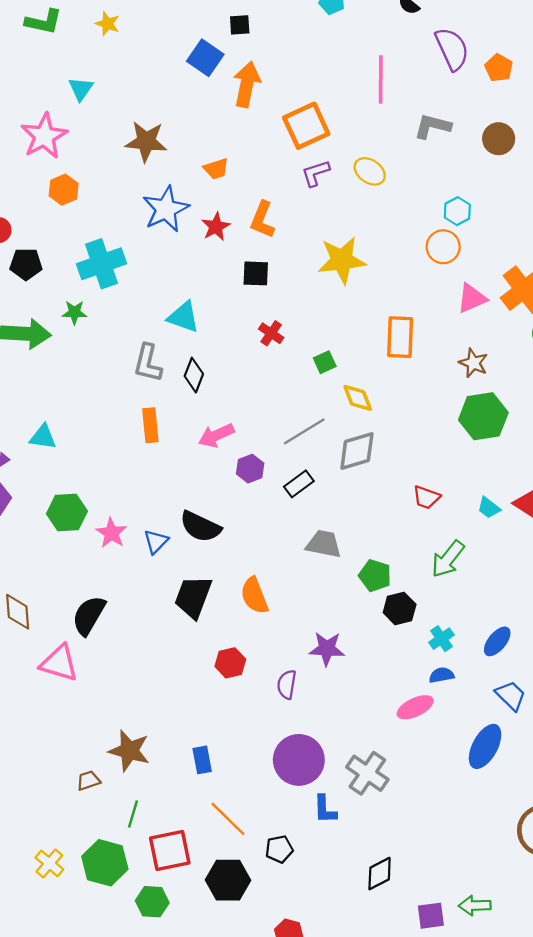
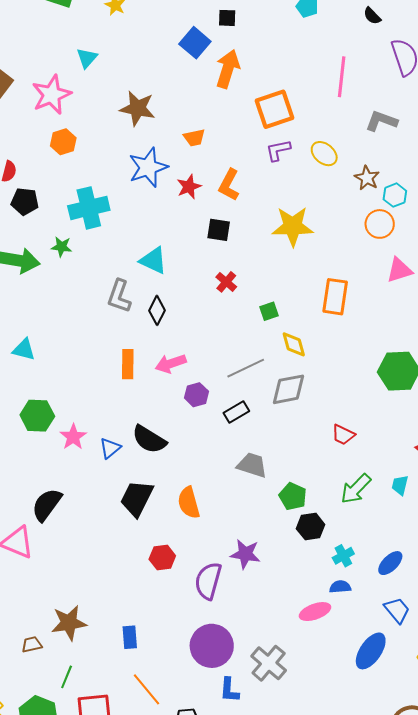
brown star: (473, 363) -> (367, 178), moved
orange rectangle: (150, 425) -> (128, 364), moved
cyan trapezoid: (489, 508) -> (400, 485), moved, turned 60
purple semicircle: (287, 684) -> (208, 581), size x1.5
brown star: (129, 751) -> (69, 623), turned -30

